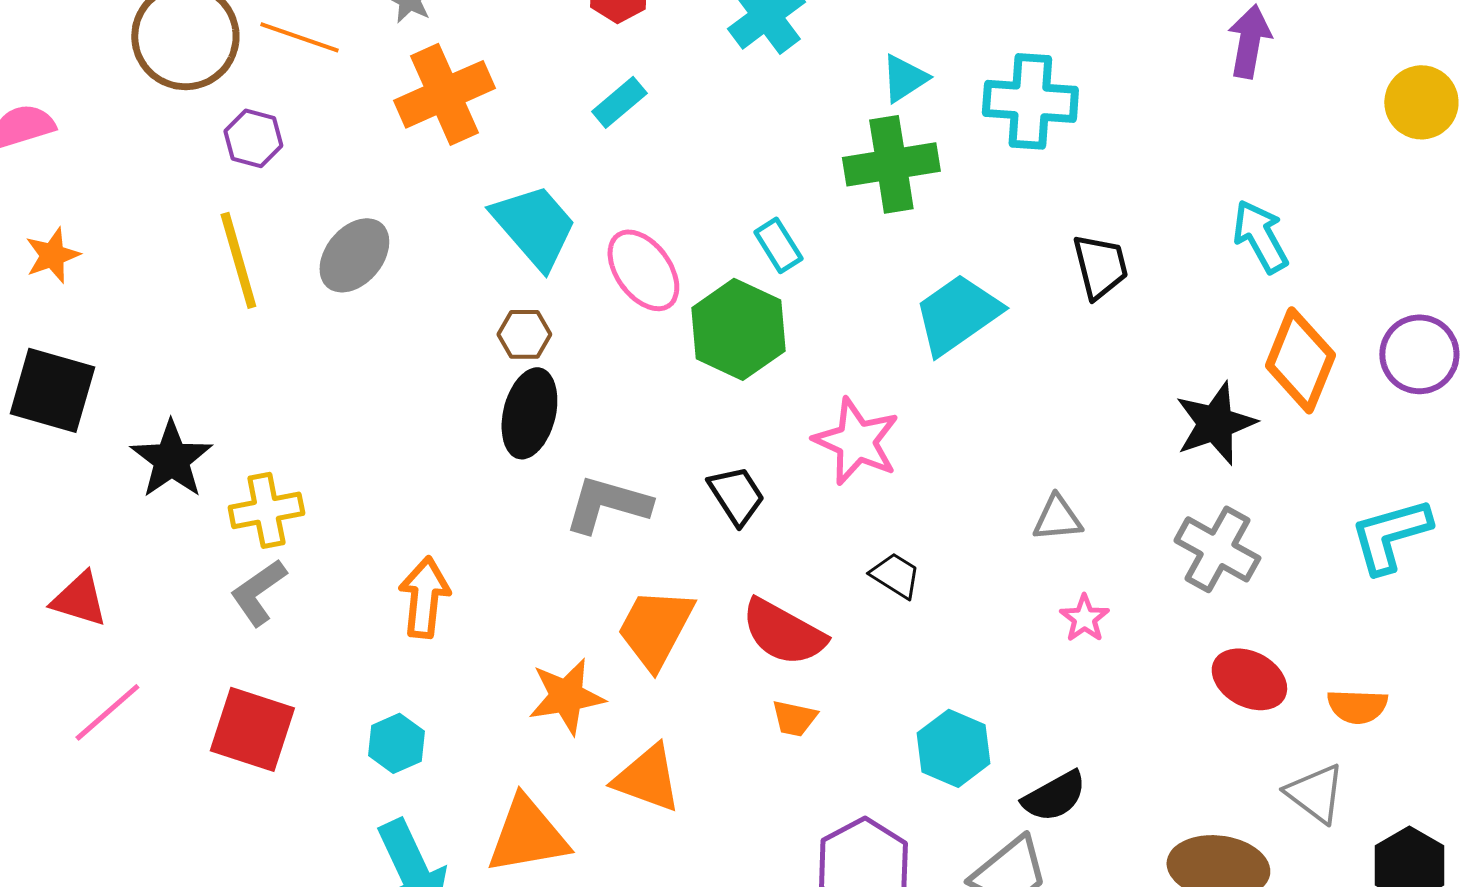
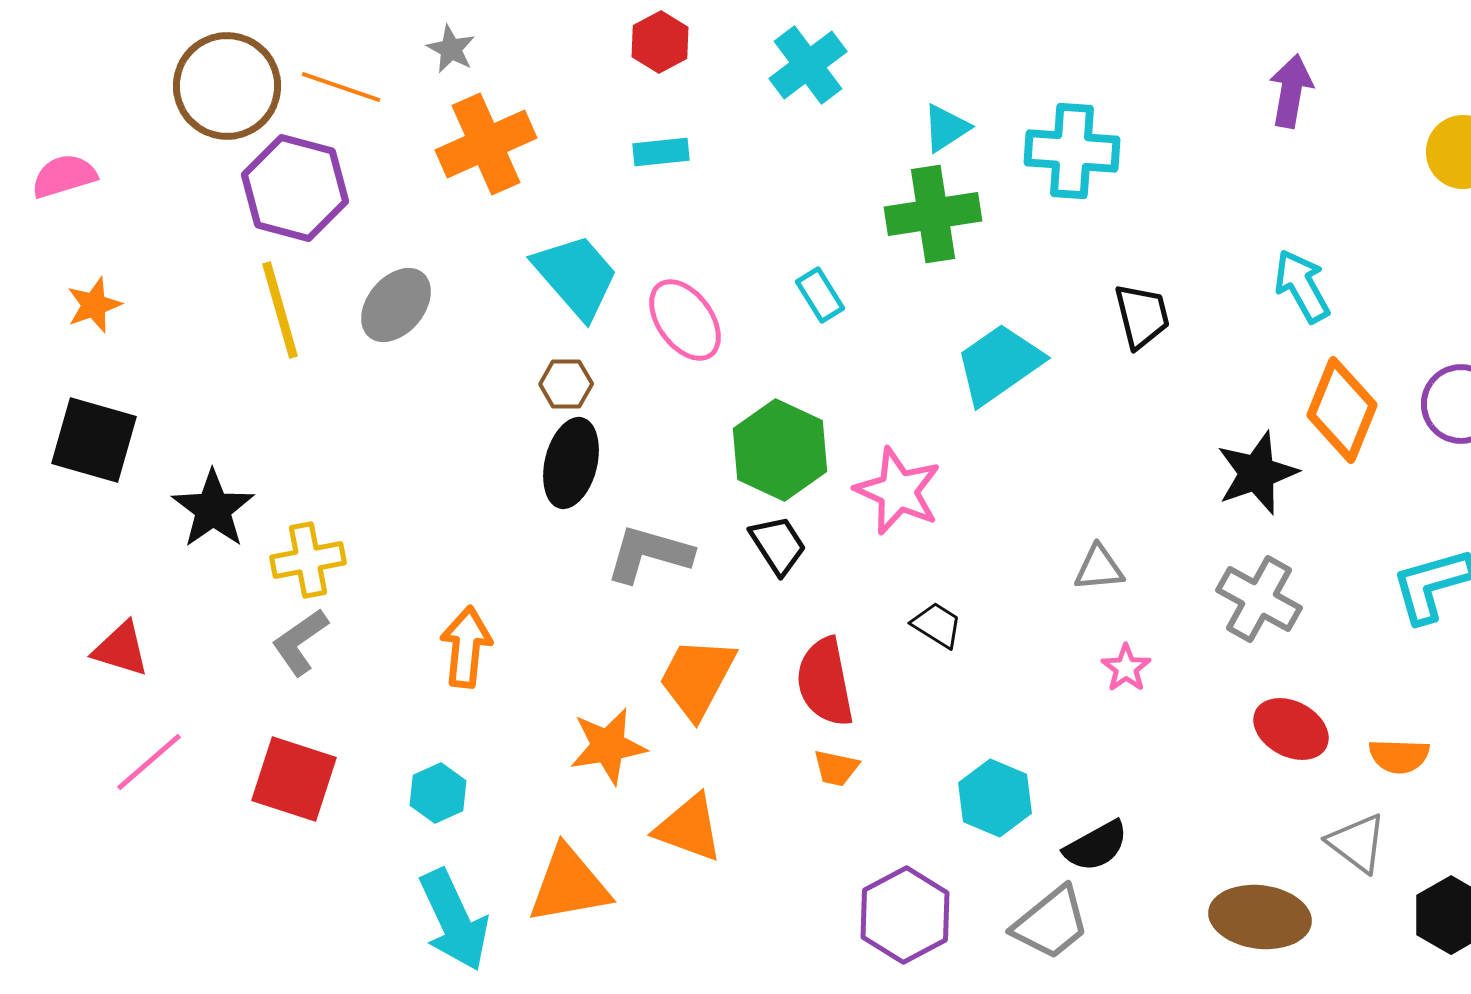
cyan rectangle: (619, 102) -> (661, 152), turned 34
purple hexagon: (253, 138) -> (295, 188), size x1.8
green hexagon: (738, 329) -> (780, 450), moved
red semicircle: (783, 632) -> (825, 682), turned 50

